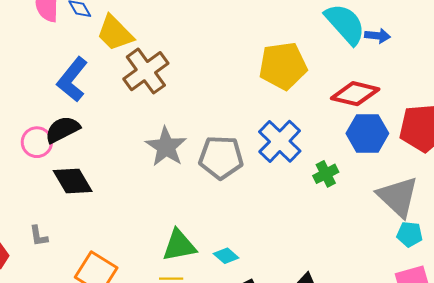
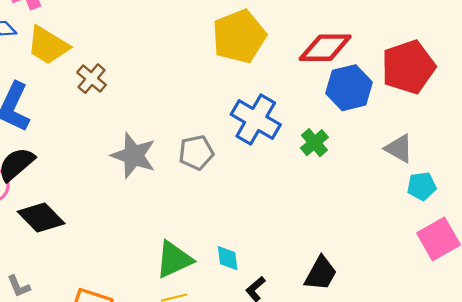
brown cross: (146, 71) -> (92, 79), size x0.6
gray pentagon: (221, 157) -> (196, 153), size x0.7
gray triangle: (398, 197) -> (399, 148), size x0.6
cyan diamond: (226, 256) -> (228, 258), turned 55

